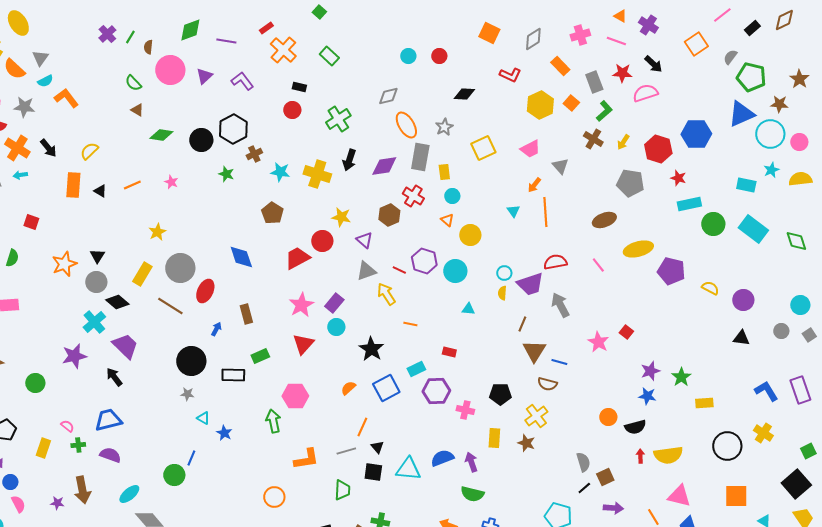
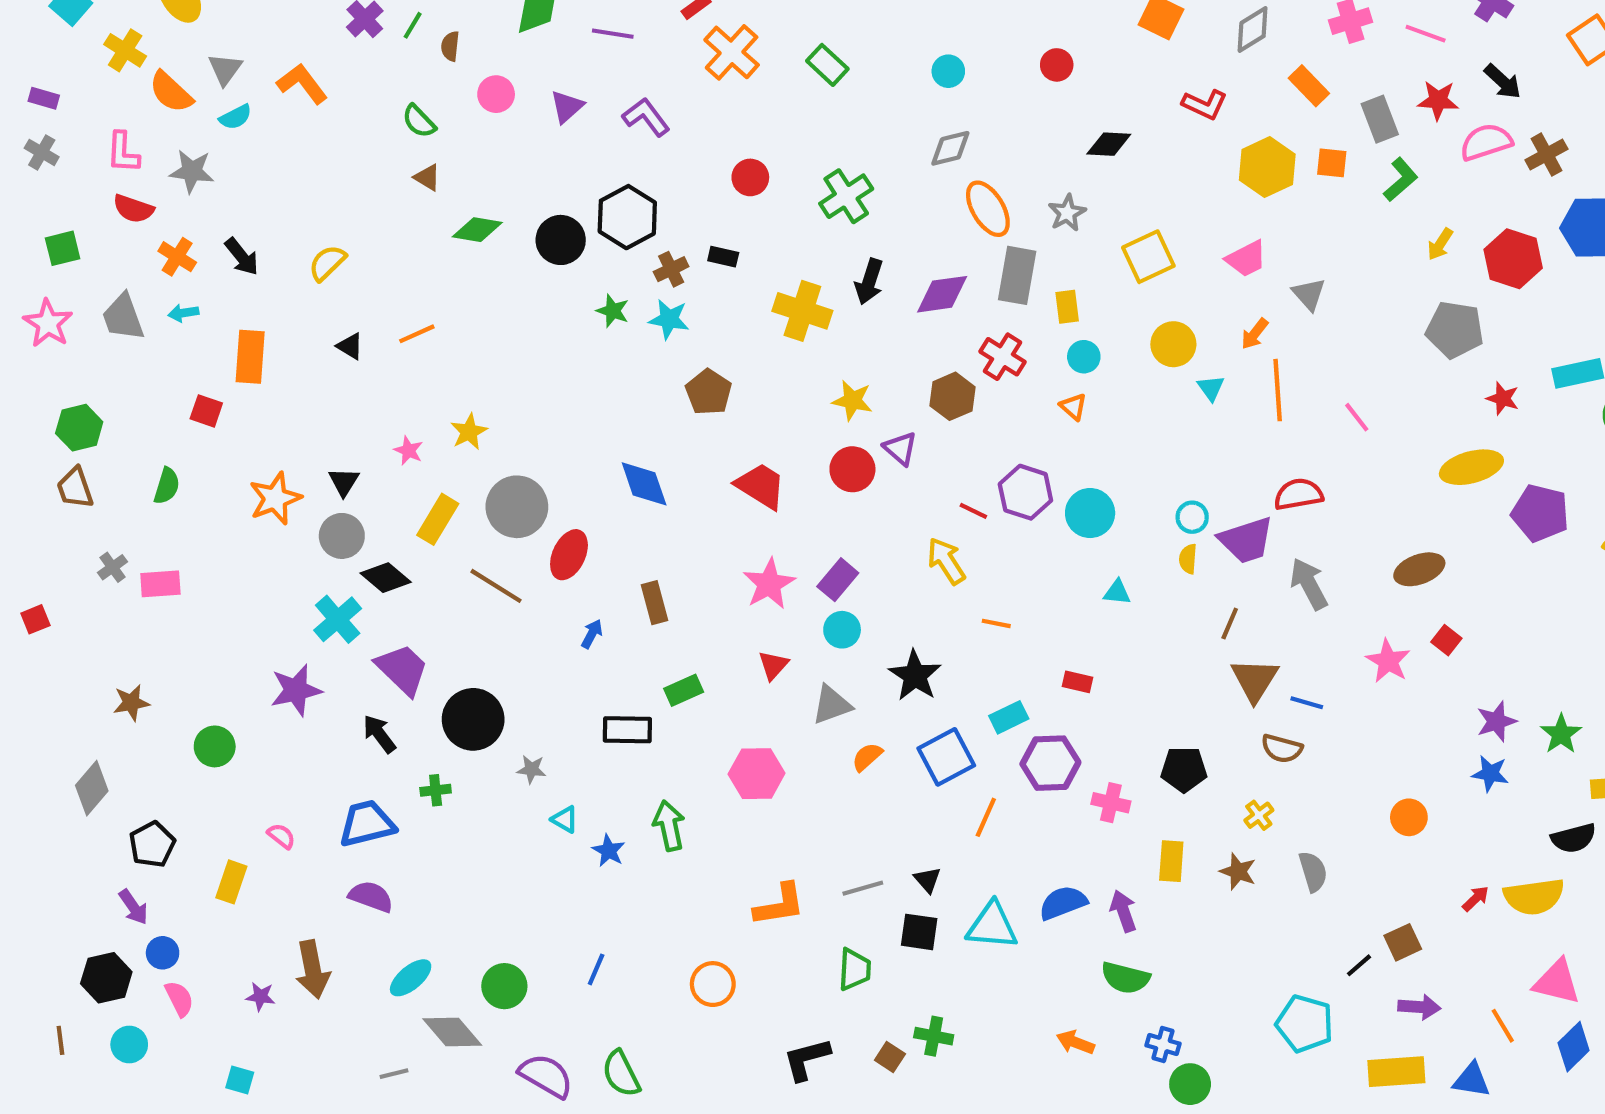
cyan circle: (408, 56) -> (948, 71), moved
pink circle: (170, 70) -> (496, 94), size x0.6
black rectangle: (299, 87) -> (723, 257), moved
orange L-shape: (66, 98) -> (302, 84), moved
orange square: (571, 103) -> (1332, 163), turned -35
brown cross: (593, 139) -> (1546, 155), moved, turned 30
orange cross: (17, 148) -> (177, 257), size x0.7
cyan star: (280, 172) -> (669, 319), moved
red star: (678, 178) -> (1503, 398), moved
pink star: (171, 182) -> (409, 450), moved
orange rectangle: (73, 185) -> (250, 357), moved
brown ellipse: (604, 220) -> (1419, 569), moved
yellow circle: (470, 235) -> (1173, 344), moved
red circle: (322, 241) -> (852, 469), moved
red trapezoid: (297, 258) -> (761, 486), turned 60
pink line: (598, 265) -> (1357, 417), moved
gray triangle: (366, 271) -> (832, 705), moved
red triangle: (303, 344) -> (773, 665), size x0.7
black circle: (191, 361) -> (473, 719), moved
yellow cross: (536, 416) -> (1259, 815), size x0.6
green arrow: (273, 421) -> (669, 826), moved
orange line: (362, 427) -> (986, 817), moved
black semicircle: (635, 427) -> (1574, 838), moved
green cross: (78, 445) -> (436, 790), moved
red arrow: (640, 456) -> (1476, 899), turned 48
blue line: (191, 458) -> (596, 969), moved
gray semicircle: (583, 462) -> (1313, 872), moved
green circle: (174, 475) -> (504, 986), moved

